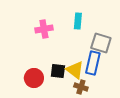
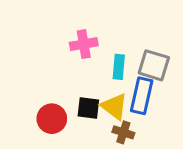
cyan rectangle: (78, 21) -> (119, 67), moved
pink cross: (44, 29) -> (84, 44), moved

